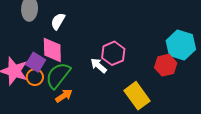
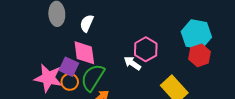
cyan hexagon: (181, 45) -> (196, 34), moved

